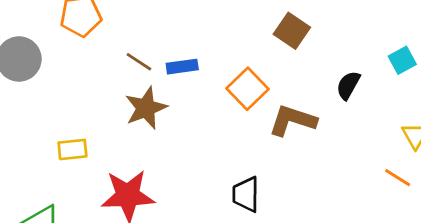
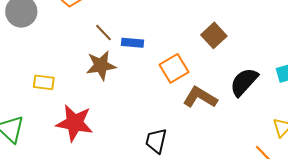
black semicircle: (348, 85) -> (244, 82), size x1.5

